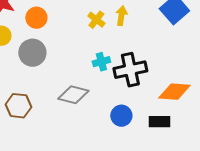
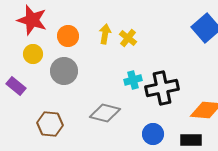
yellow arrow: (121, 16) -> (105, 34), moved

